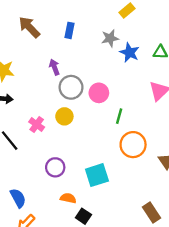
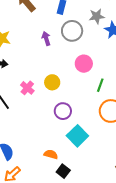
gray circle: (71, 87) -> (72, 31), moved
purple circle: (55, 167) -> (63, 111), moved
cyan square: (97, 175) -> (77, 136), turned -30

